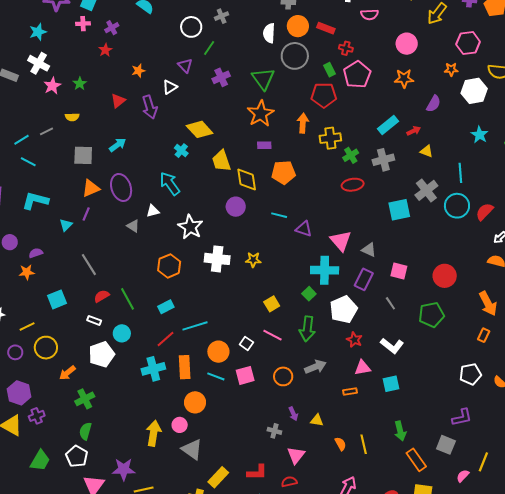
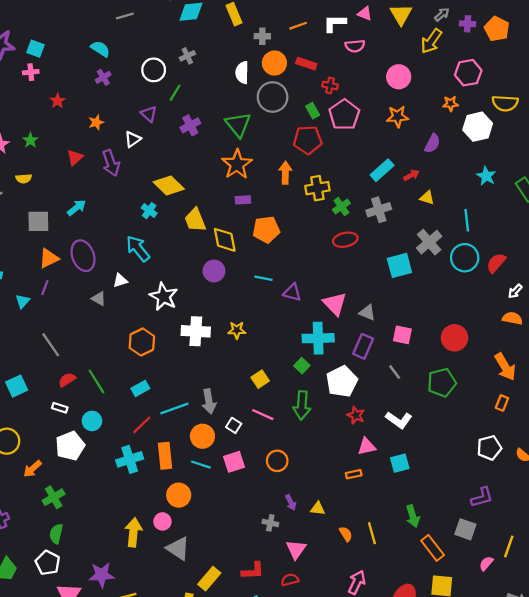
purple cross: (112, 28) -> (103, 77), moved
gray arrow: (315, 367) -> (209, 401), moved, turned 105

